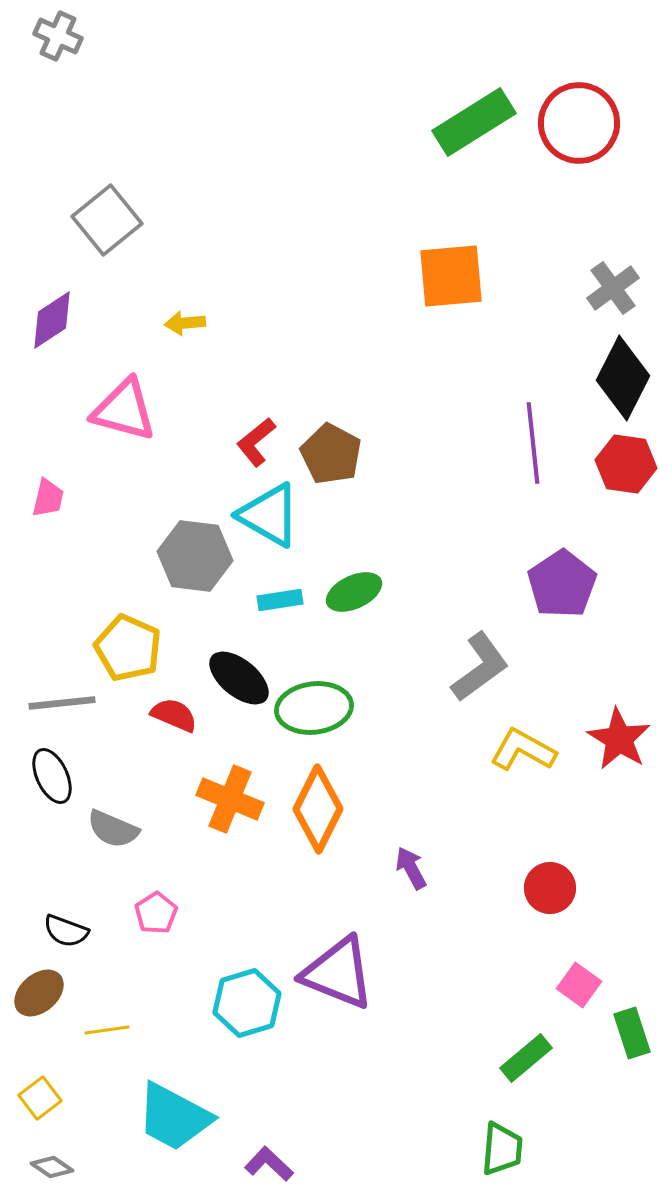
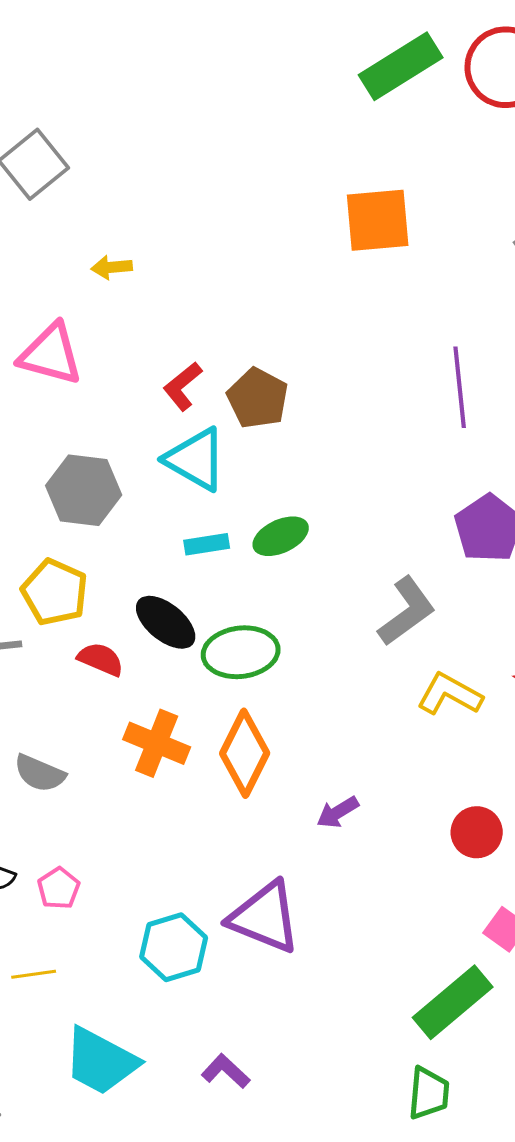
gray hexagon: (195, 556) -> (84, 490), moved
purple arrow: (411, 868) -> (338, 812), turned -93
pink pentagon: (156, 913) -> (59, 888), moved
green rectangle: (526, 1058) -> (453, 1002), size x1.5
purple L-shape: (269, 1164) -> (226, 1071), moved

